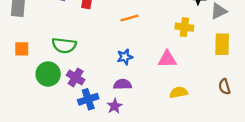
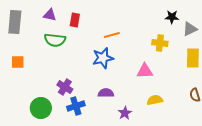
green semicircle: (64, 45) -> (55, 40), moved
blue star: (125, 57) -> (103, 58), moved, size x1.5
green circle: (48, 74) -> (41, 108), moved
purple star: (115, 106) -> (125, 113), moved

